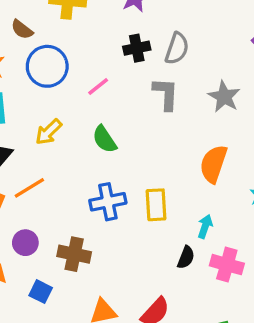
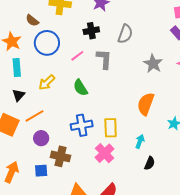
black cross: (137, 48) -> (91, 31), moved
gray L-shape: (166, 94) -> (104, 59), moved
purple circle: (25, 243) -> (41, 138), moved
black semicircle: (186, 257) -> (150, 163), moved
pink cross: (227, 265) -> (105, 153), moved, turned 30
blue square: (41, 292) -> (41, 171), moved, turned -32

